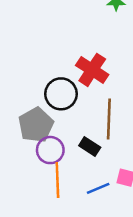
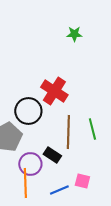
purple circle: (50, 150) -> (30, 164), moved

